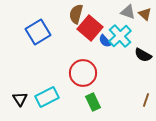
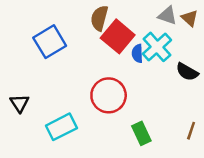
blue semicircle: (105, 41) -> (137, 53), turned 40
black triangle: (20, 99) -> (20, 103), moved
green rectangle: (93, 102) -> (141, 133), moved

